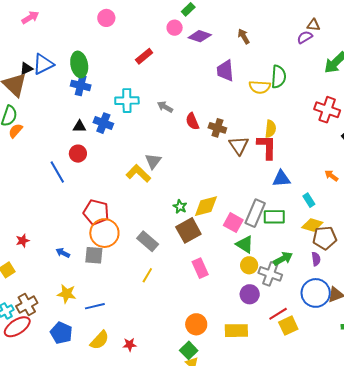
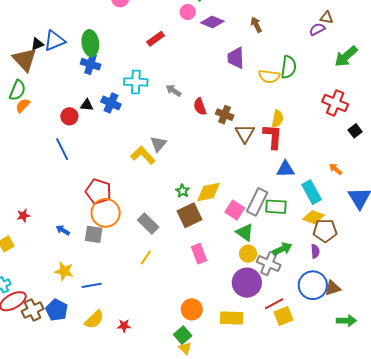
red circle: (78, 154) -> (69, 116), moved
cyan rectangle: (309, 200) -> (312, 192), size x1.6
purple circle: (250, 294) -> (247, 283), size x1.5
brown cross: (27, 305) -> (33, 310), moved

